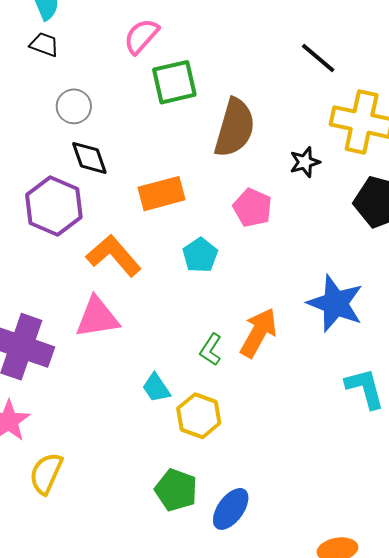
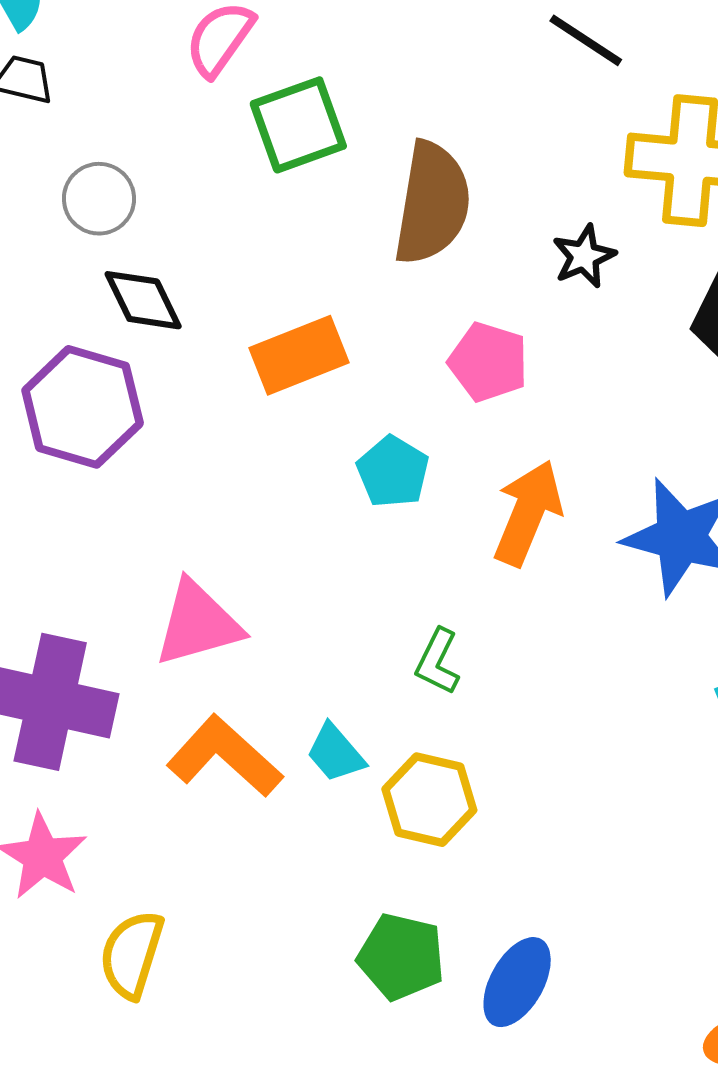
orange L-shape: (114, 256) -> (225, 756), moved
orange arrow: (258, 333) -> (528, 513), moved

